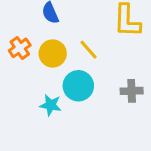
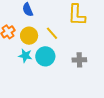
cyan star: (51, 105) -> (25, 56), moved

